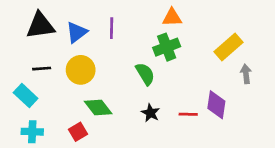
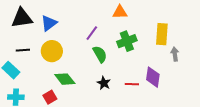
purple line: (112, 28) -> (92, 33), moved, turned 35
green cross: (167, 47) -> (127, 41), moved
yellow rectangle: (228, 47) -> (162, 34), turned -45

